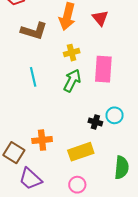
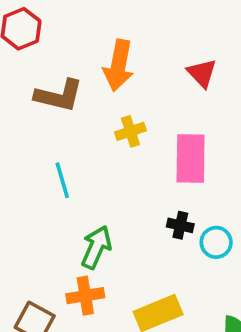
red triangle: (100, 18) -> (202, 73), moved
green arrow: (72, 81) -> (96, 247), moved
black cross: (95, 122) -> (180, 225), moved

